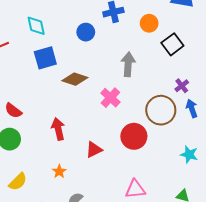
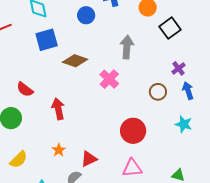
brown circle: (161, 110) -> (158, 92), size x0.6
red semicircle: (13, 111) -> (25, 89), moved
red circle: (134, 136) -> (133, 131), moved
red triangle: (94, 150) -> (89, 159), moved
cyan star: (189, 154) -> (184, 124), moved

